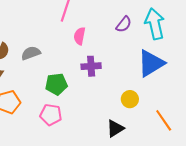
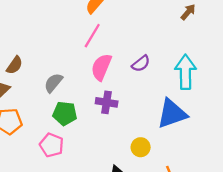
purple semicircle: (124, 24) -> (141, 64), moved
pink semicircle: (80, 36) -> (101, 67), size x1.4
gray semicircle: (31, 53) -> (53, 83), moved, turned -42

